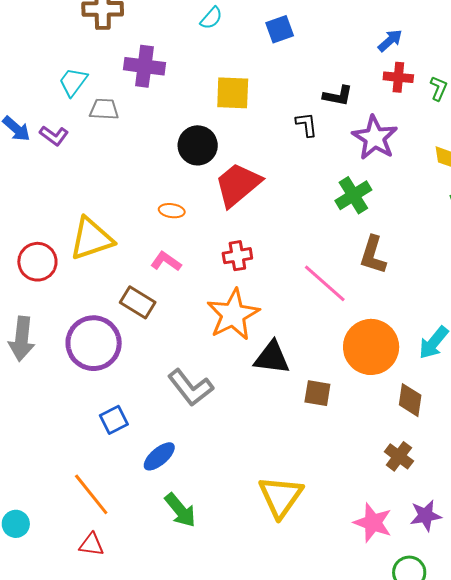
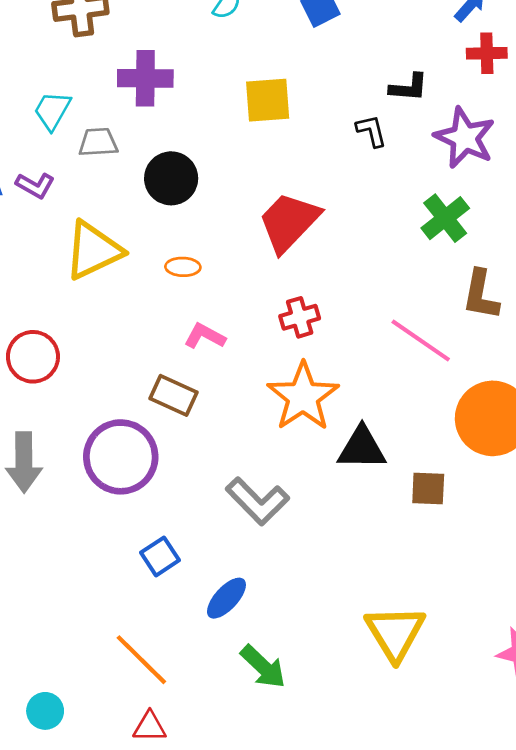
black circle: (198, 145) -> (171, 178), moved
orange ellipse: (172, 211) -> (183, 267), moved
yellow triangle: (91, 239) -> (93, 250), moved

